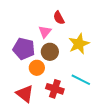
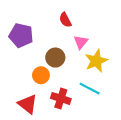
pink triangle: (45, 32) -> (81, 42), moved
yellow star: (79, 44) -> (96, 61), moved
purple pentagon: (24, 49) -> (21, 35), moved

